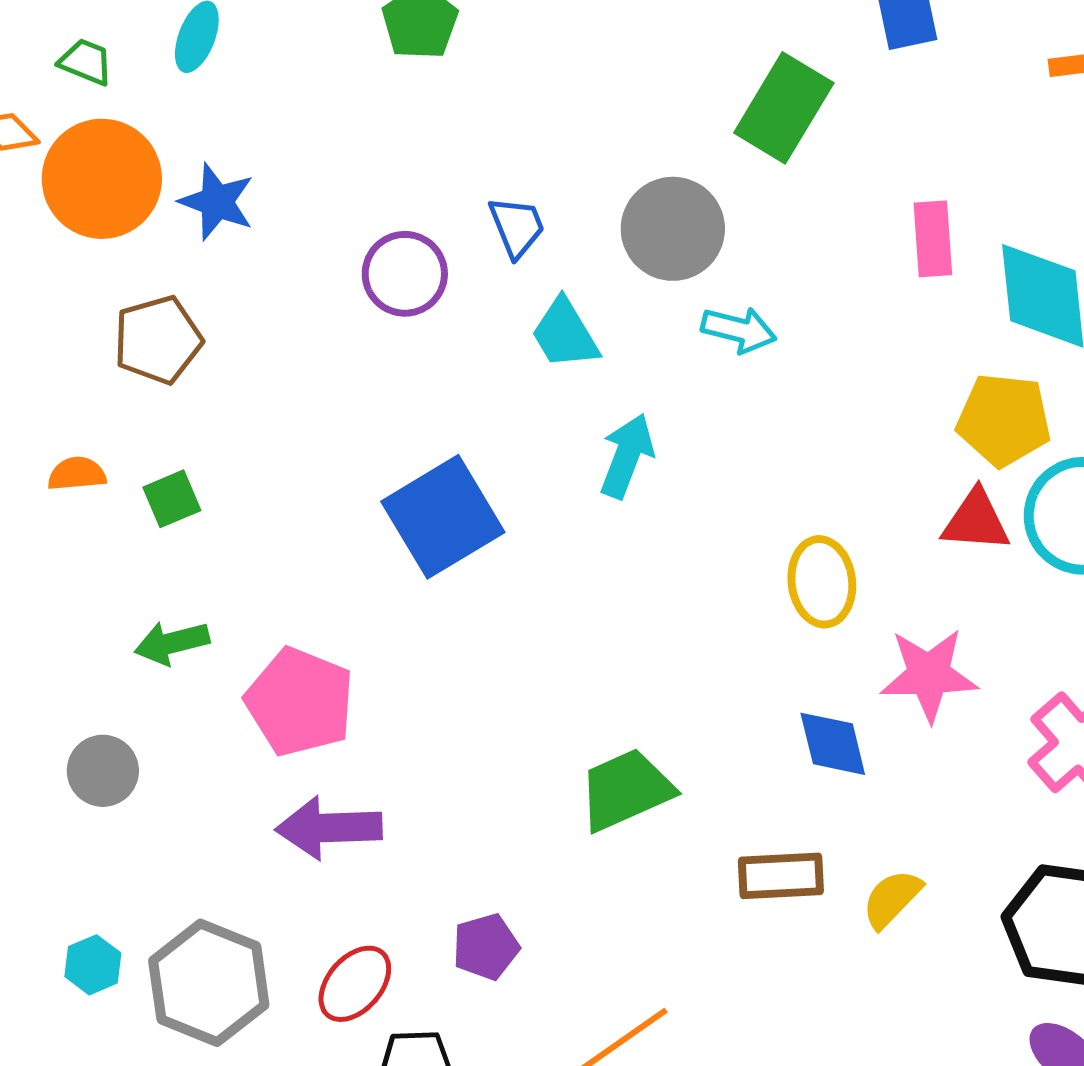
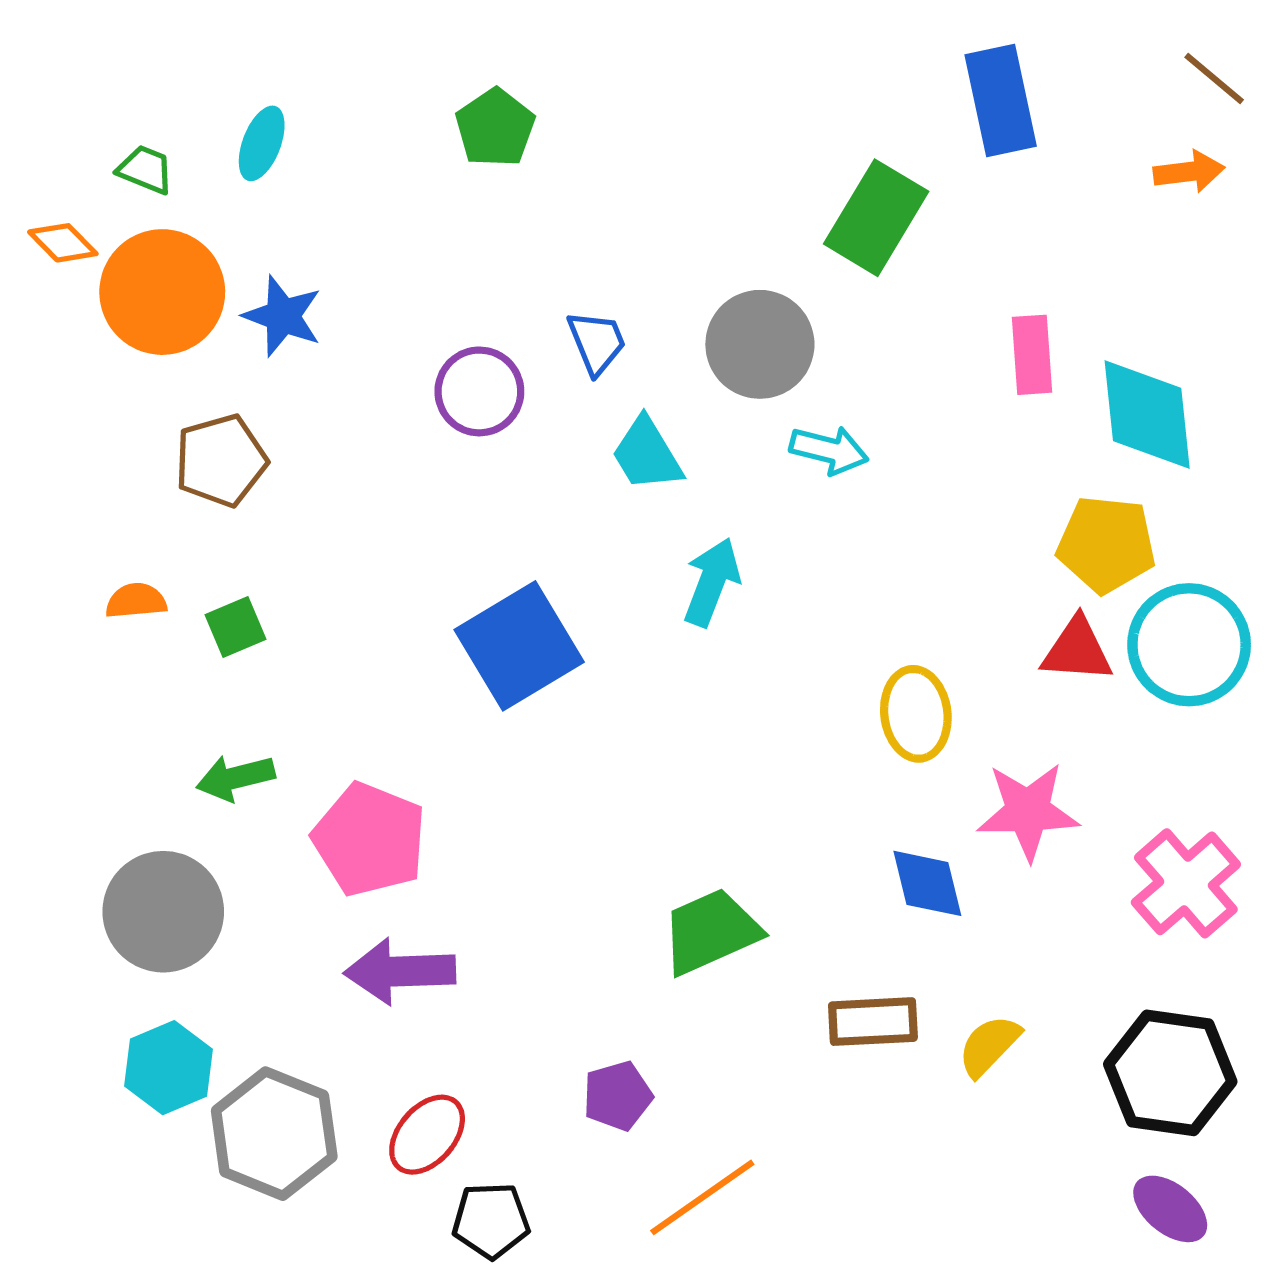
gray circle: (103, 771) -> (163, 912), size x1.6
purple pentagon: (486, 947) -> (618, 1096), moved
cyan hexagon: (93, 965) -> (169, 1068), moved, size x1.5

